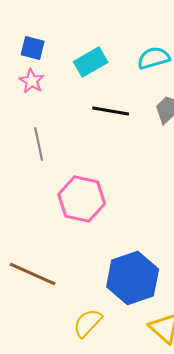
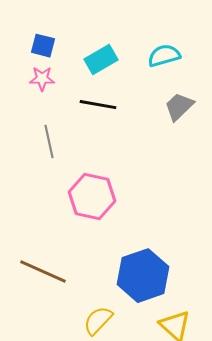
pink star: (32, 81) -> (42, 79), turned -30
black line: (111, 111) -> (98, 105), moved

